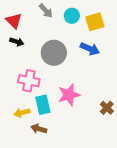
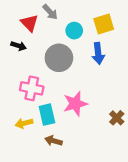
cyan circle: (72, 16) -> (74, 31), moved
red triangle: (14, 21) -> (29, 23), moved
blue arrow: (90, 49) -> (98, 53), turned 60
brown arrow: (39, 129) -> (53, 141), moved

